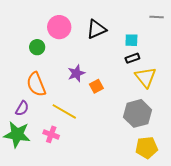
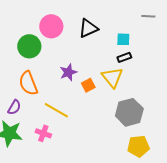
green circle: (37, 47) -> (29, 46), size x1.5
yellow triangle: (146, 77) -> (112, 77), moved

